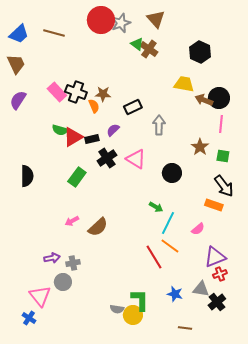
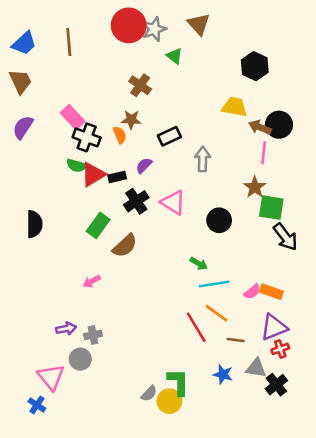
brown line: (54, 33) -> (69, 42), turned 70
brown cross: (149, 49) -> (140, 85), moved
black cross: (76, 92) -> (87, 137), moved
pink line: (221, 124) -> (264, 153), moved
green square: (223, 156) -> (271, 208), moved, size x1.5
orange rectangle: (214, 205) -> (271, 292), moved
cyan line: (168, 223) -> (214, 284), turned 55
brown semicircle: (98, 227) -> (125, 246), moved
gray semicircle: (117, 309) -> (149, 394), turned -56
brown line: (185, 328) -> (236, 340), moved

